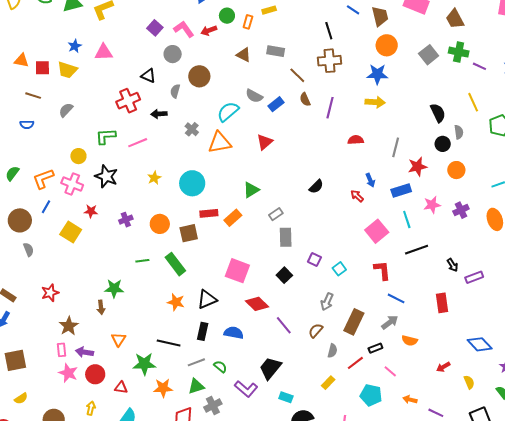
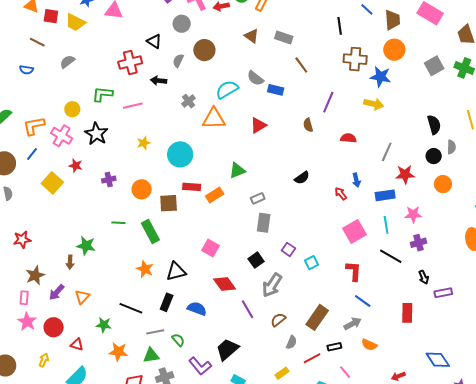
brown cross: (330, 61) -> (355, 59), moved
brown semicircle: (305, 99) -> (308, 125), moved
blue rectangle: (276, 104) -> (276, 90), turned 42
purple cross: (461, 210) -> (418, 243), moved
black line: (417, 250) -> (391, 256), turned 40
pink square: (237, 271) -> (210, 248), size x0.7
gray arrow: (327, 302) -> (272, 285), moved, size x1.4
purple arrow: (84, 352) -> (57, 292), moved, turned -66
green star: (144, 364) -> (104, 325), size x0.7

